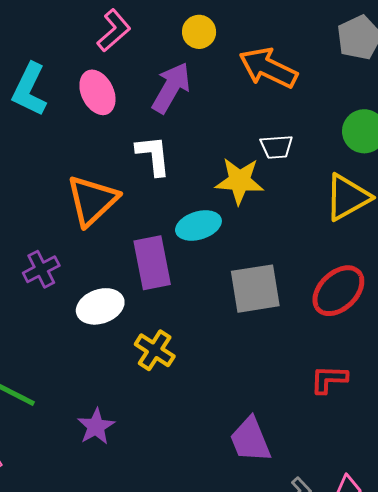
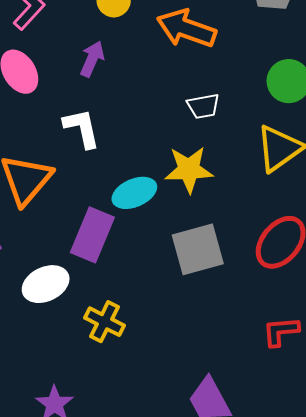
purple arrow: (171, 88) -> (92, 59), size x0.7
yellow star: (239, 181) -> (189, 170), moved
purple rectangle: (152, 263) -> (92, 235), turned 40

